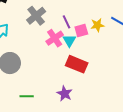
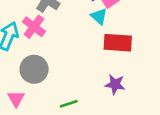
pink cross: (55, 38) -> (34, 27), moved

